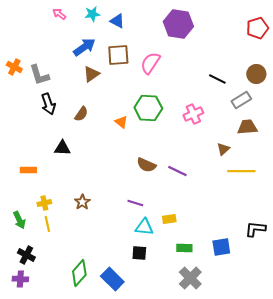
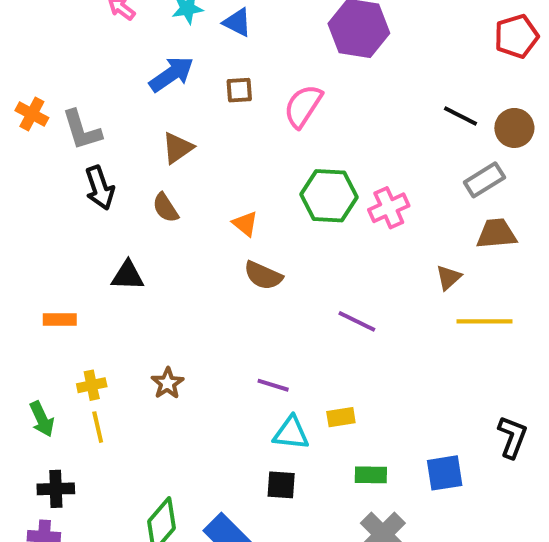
brown square: (118, 55) -> (239, 90), size x0.6
brown triangle: (91, 74) -> (177, 148), moved
black line: (217, 79) -> (461, 116), moved
green hexagon: (148, 108) -> (329, 196), moved
brown semicircle: (81, 114) -> (165, 208), turned 112
brown semicircle: (146, 165) -> (263, 276), moved
black L-shape: (255, 229) -> (512, 437), turned 105
black cross: (26, 255) -> (56, 489), turned -30

